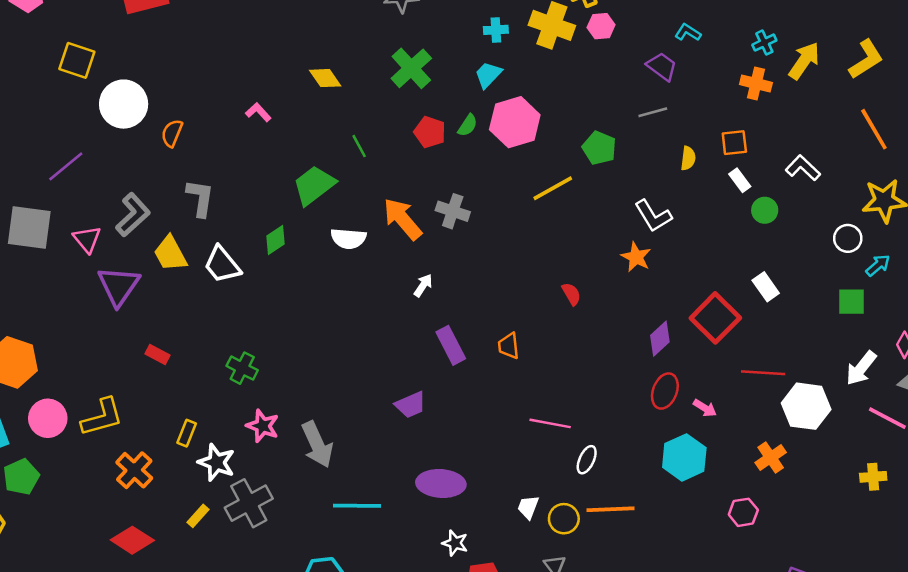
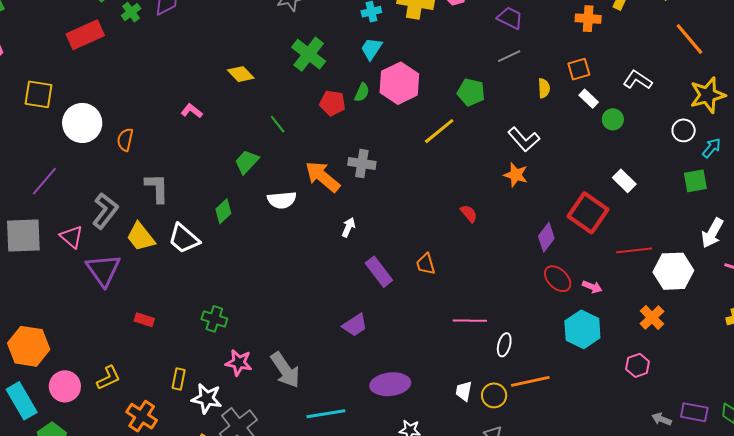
green trapezoid: (314, 185) -> (247, 162), size x0.7
red ellipse: (665, 391) -> (558, 279), turned -56
yellow L-shape: (102, 417) -> (108, 378), size x0.7

